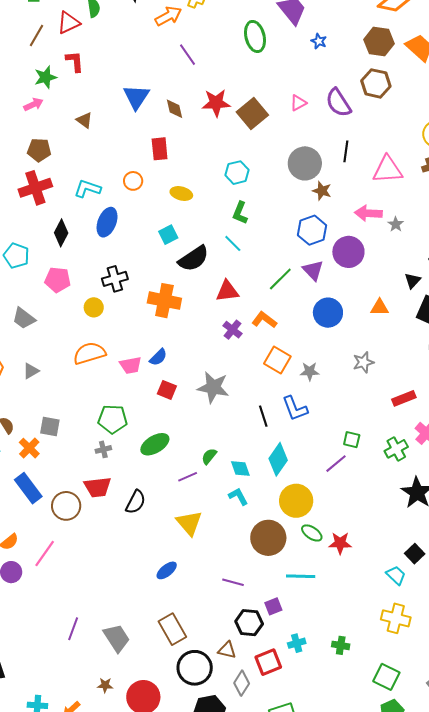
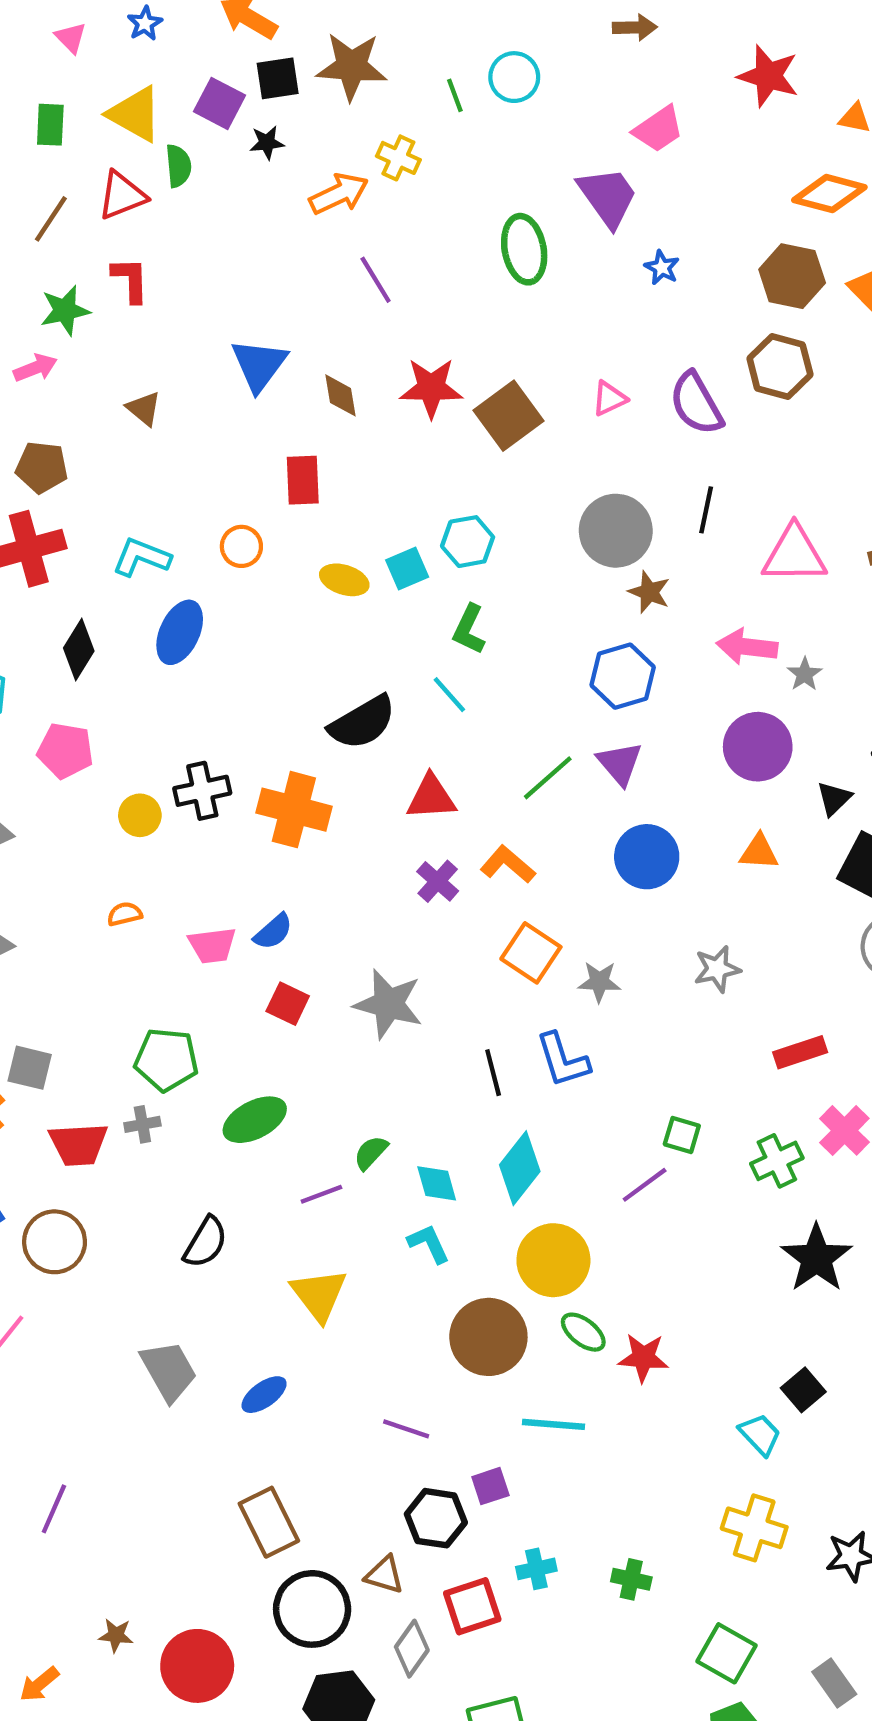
cyan square: (168, 235) -> (407, 569), moved
purple circle: (348, 252) -> (758, 747), moved
black cross: (115, 279) -> (202, 791), moved
orange semicircle: (89, 353) -> (125, 914), size x0.5
red trapezoid: (98, 487) -> (78, 1144), moved
gray trapezoid: (117, 638) -> (169, 1371), moved

